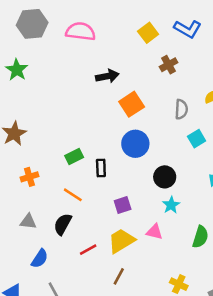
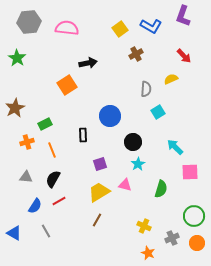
orange square: (132, 104) -> (67, 85), moved
green rectangle: (74, 157) -> (45, 124), moved
orange line: (73, 195) -> (52, 150), moved, turned 35
red line: (88, 250) -> (59, 201), moved

